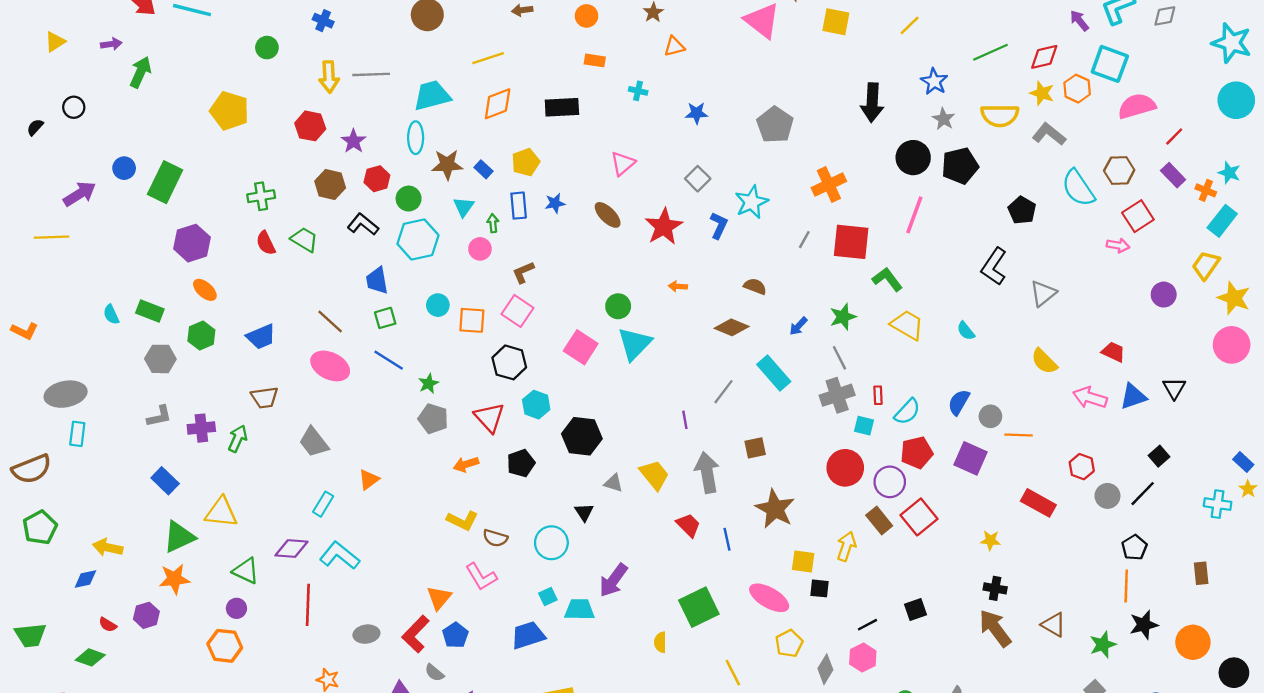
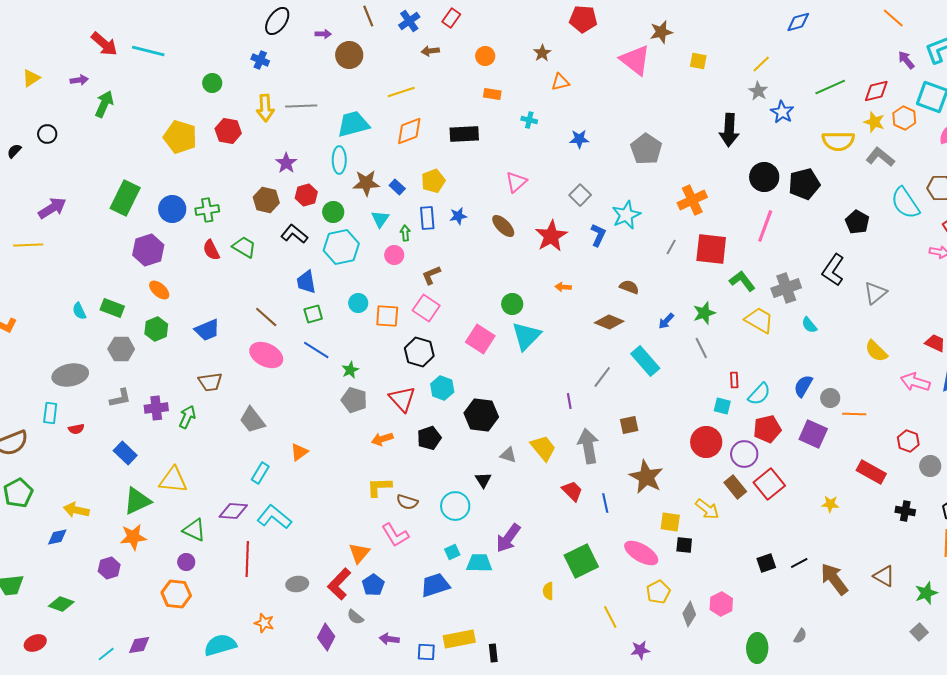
yellow square: (836, 22) -> (698, 61), size x0.7
gray star: (944, 119) -> (758, 91), moved
red hexagon: (310, 126) -> (228, 131), moved
blue circle: (124, 168) -> (172, 209), moved, size x1.4
gray ellipse: (66, 394) -> (70, 375), moved
gray cross: (837, 395) -> (786, 288), moved
yellow L-shape: (462, 521) -> (379, 487), turned 152
yellow arrow: (846, 546) -> (707, 509), turned 110
black cross: (995, 588) -> (905, 511), moved
red semicircle: (108, 625) -> (76, 429), moved, turned -42
black line: (867, 625) -> (799, 563), moved

